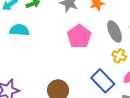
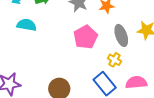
yellow cross: (119, 56) -> (114, 60), moved

